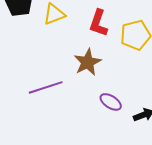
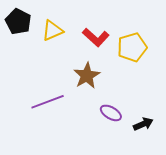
red L-shape: (98, 23) -> (96, 37), turned -64

